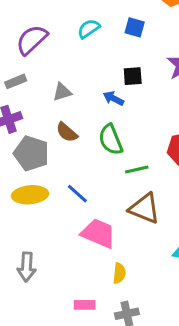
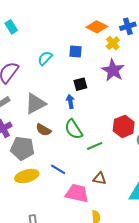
gray triangle: (62, 92) -> (35, 104), size x1.6
blue arrow: (113, 98) -> (70, 101), turned 64
brown triangle: (144, 208) -> (100, 179), moved, size x0.6

